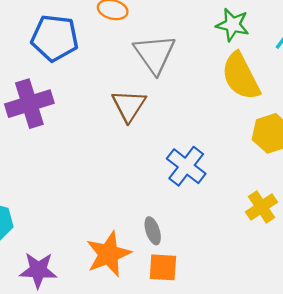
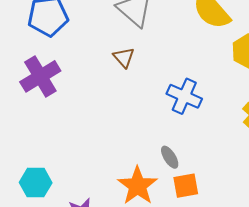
brown triangle: (129, 106) -> (124, 57), size x0.7

